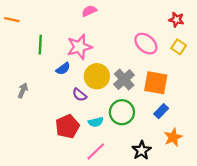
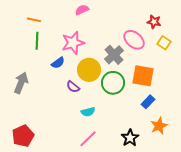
orange line: (12, 20) -> (34, 20), moved
red star: (176, 20) -> (154, 22), moved
gray cross: (124, 80) -> (114, 55), moved
gray arrow: (23, 90) -> (21, 83), size x1.5
green circle: (122, 112) -> (113, 83), moved
red pentagon: (67, 126) -> (23, 136), moved

